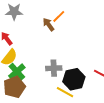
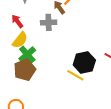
gray cross: (54, 68) -> (49, 22), moved

